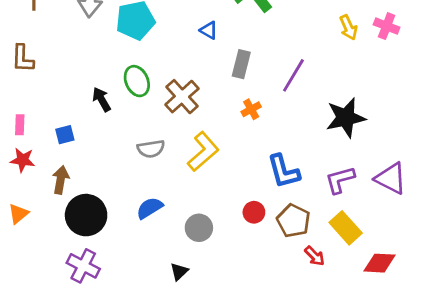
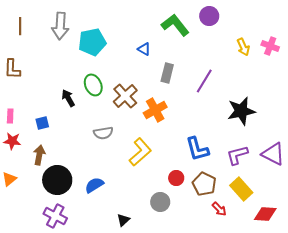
orange cross: (251, 109) -> (155, 110), moved, size x1.6
yellow L-shape: (203, 152) -> (140, 152), moved
blue semicircle: (150, 208) -> (94, 185), moved
gray circle: (199, 228) -> (160, 202), moved

